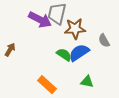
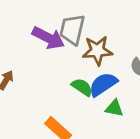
green triangle: (87, 82) -> (114, 108), moved

